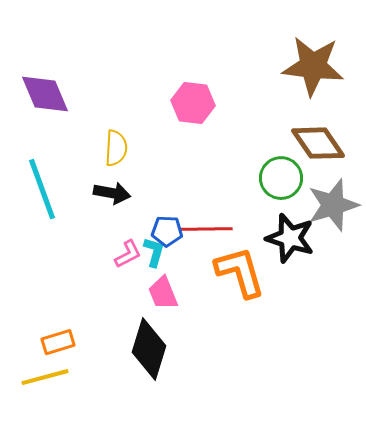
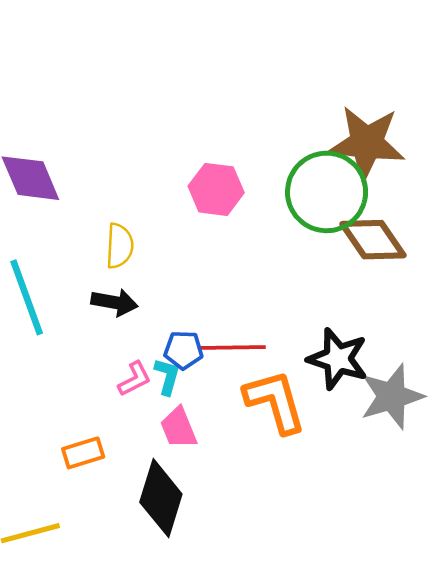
green circle: (281, 178) -> (327, 192), moved, size x1.5
gray star: (333, 205) -> (392, 396), moved
orange rectangle: (58, 342) -> (83, 453), moved

